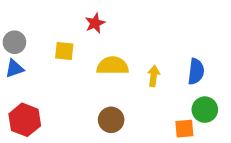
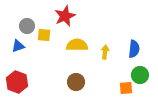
red star: (95, 23) -> (65, 16), size x1.5
gray circle: (14, 42) -> (27, 26), moved
blue triangle: (14, 69) -> (18, 46), moved

